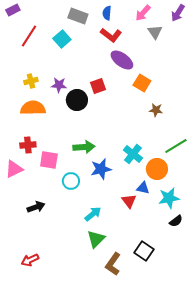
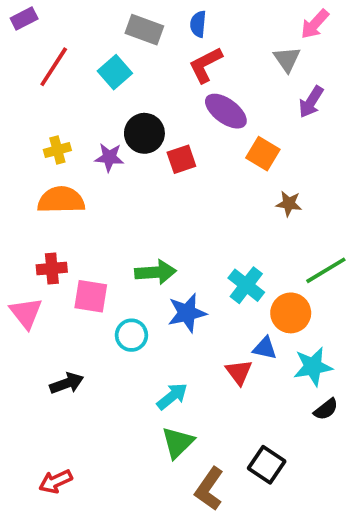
pink arrow: (143, 13) -> (315, 24), moved
purple arrow: (178, 13) -> (311, 102), moved
red L-shape: (111, 35) -> (206, 65), turned 115
black circle: (77, 100) -> (144, 133), moved
pink triangle: (14, 169) -> (26, 313), turned -42

